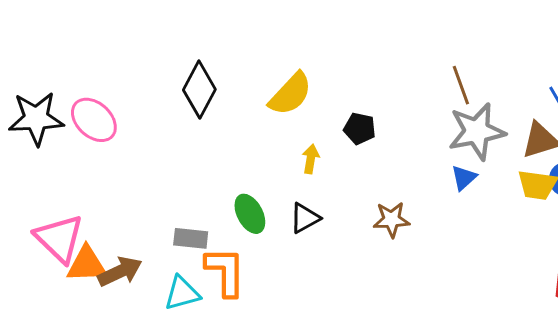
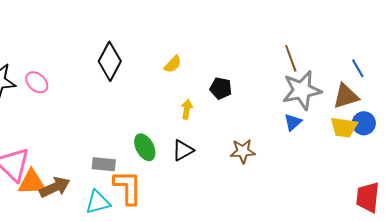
yellow semicircle: (290, 94) -> (173, 64), size x0.6
pink ellipse: (94, 120) -> (37, 82), size x0.7

